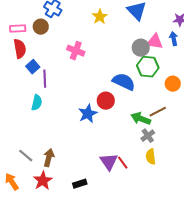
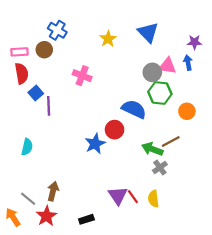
cyan semicircle: (37, 103) -> (27, 147), moved
gray line: (26, 156) -> (28, 199), moved
yellow semicircle: (151, 157) -> (153, 199), moved

